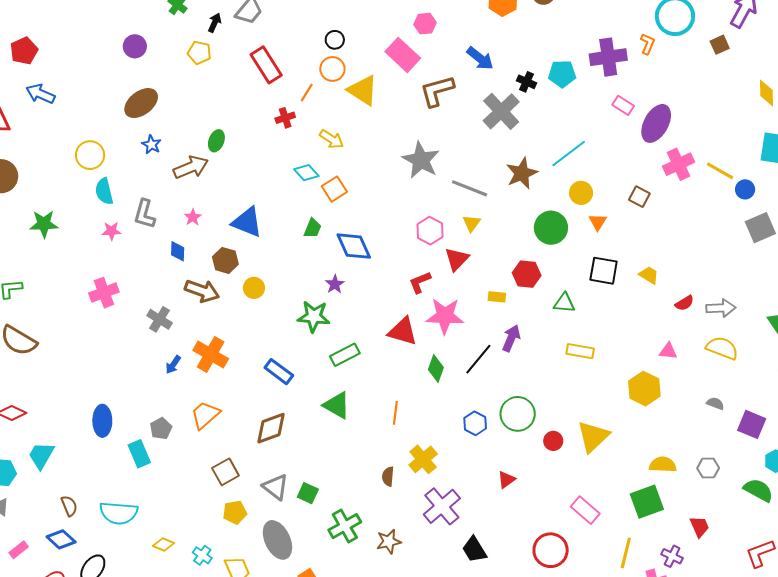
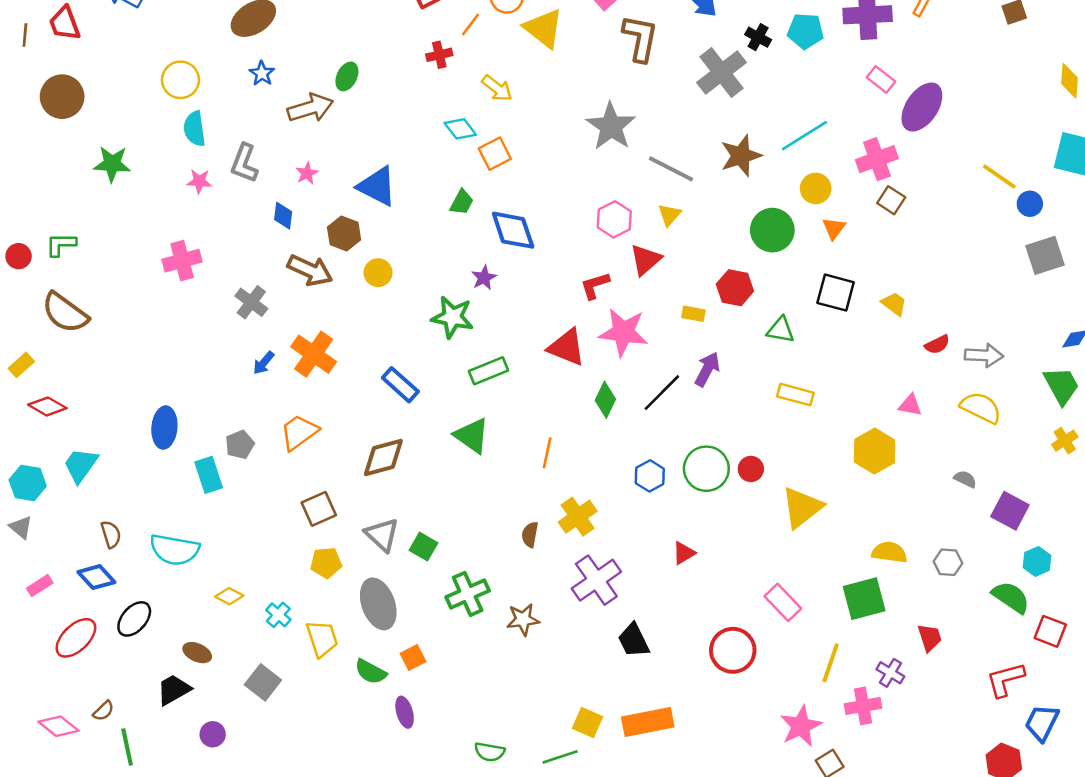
brown L-shape: (437, 91) -> (640, 38), turned 111
pink cross: (679, 164) -> (877, 159), moved
red circle: (553, 441) -> (751, 469), moved

